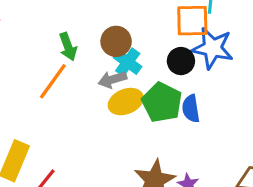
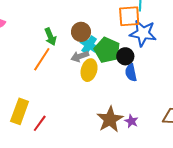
black circle: (181, 61) -> (125, 56), moved
yellow ellipse: (126, 102) -> (89, 70), turned -50
green pentagon: (162, 102) -> (107, 50), moved

